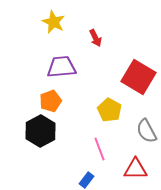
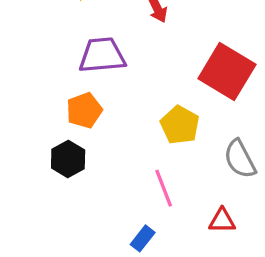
black hexagon: (40, 131) -> (68, 159), size x0.7
red triangle: (136, 169) -> (222, 221), size x0.7

